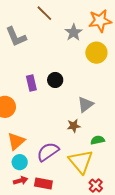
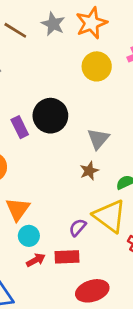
gray star: (74, 32) -> (53, 24), moved
black circle: (55, 80) -> (50, 116), size x1.6
purple semicircle: (48, 152) -> (78, 227), moved, size x0.6

